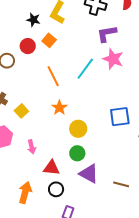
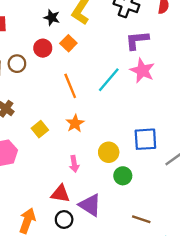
yellow square: (21, 111) -> (40, 129), moved
yellow circle: (78, 129) -> (109, 152), moved
pink arrow: (32, 147) -> (74, 164), moved
green circle: (77, 153) -> (123, 176), moved
purple triangle: (89, 174) -> (90, 205), moved

